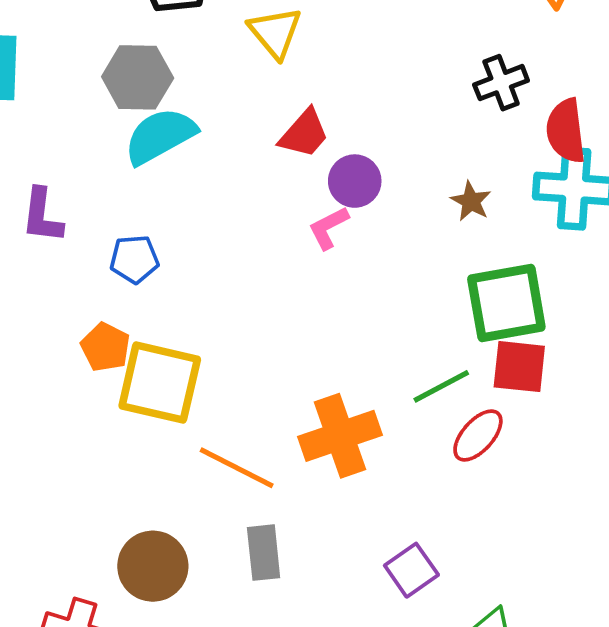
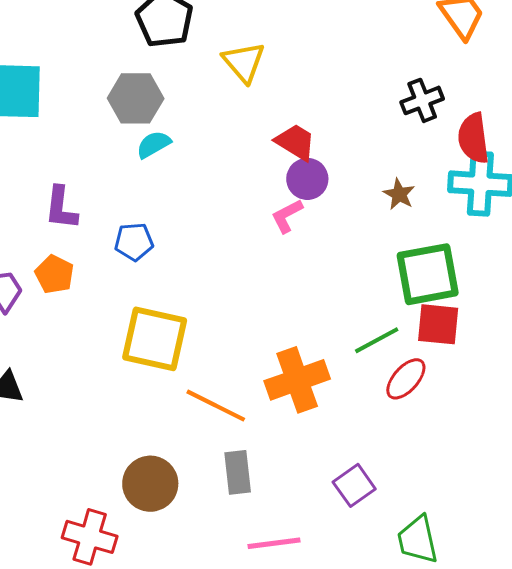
red trapezoid: (304, 134) -> (295, 142), moved, turned -99
cyan semicircle: (160, 136) -> (154, 144), size x0.6
orange pentagon: (105, 347) -> (54, 274), moved

